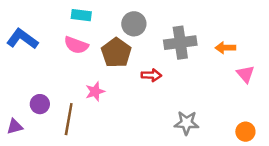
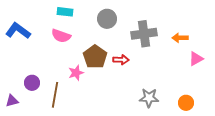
brown pentagon: (116, 53) -> (95, 57), moved
pink triangle: (245, 74) -> (196, 59), turned 42
orange circle: (245, 132) -> (186, 103), moved

